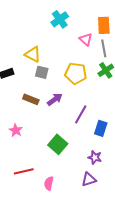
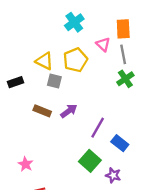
yellow pentagon: (76, 73) -> (75, 60), moved, turned -30
blue rectangle: (101, 128) -> (120, 143), turned -70
pink star: (16, 130) -> (26, 164), moved
green square: (58, 144) -> (90, 161), moved

